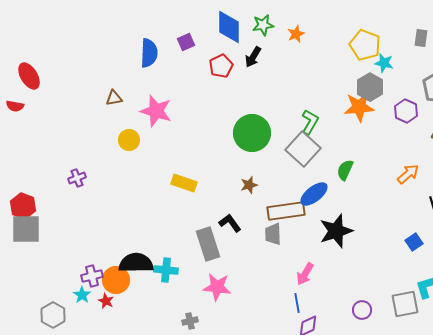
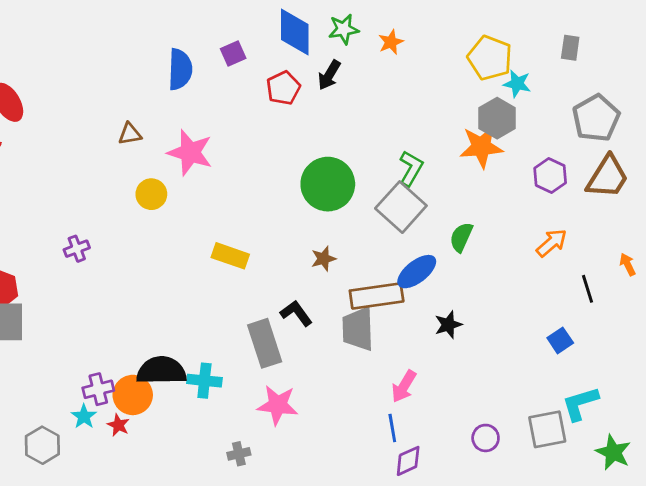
purple hexagon: (406, 111) -> (550, 175), moved
black star: (336, 231) -> (448, 325), size x0.6
gray trapezoid: (273, 234) -> (358, 329), size x1.4

